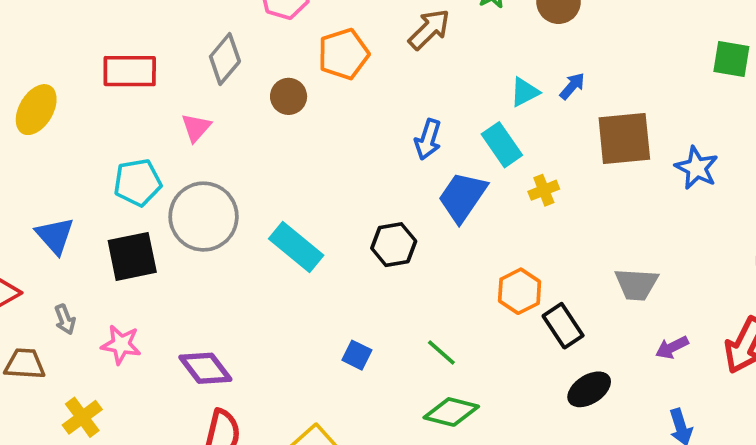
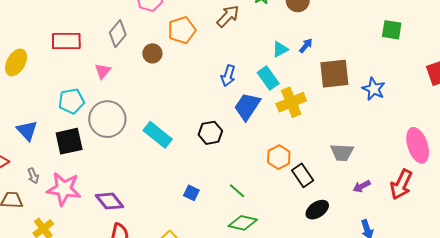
yellow cross: (544, 190) -> (291, 102), size x1.8
pink star: (121, 345) -> (64, 189), size x1.6

